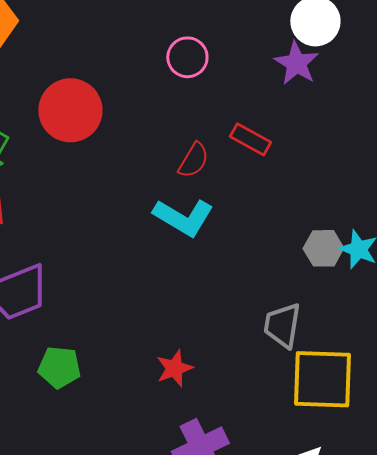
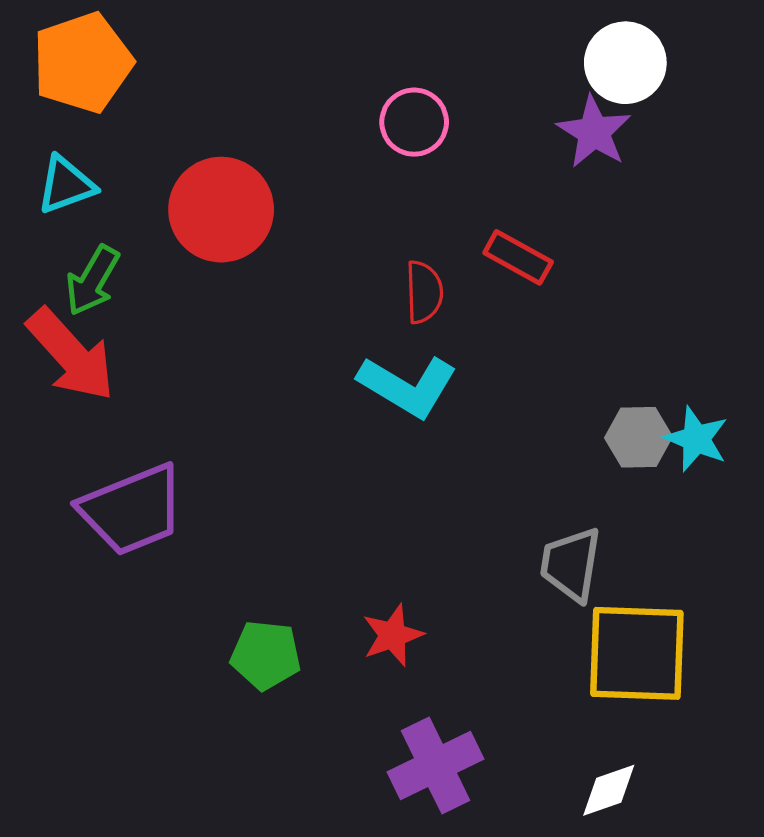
red semicircle: (193, 160) -> (424, 292), turned -33
green pentagon: (59, 367) -> (266, 655), moved

